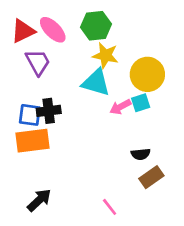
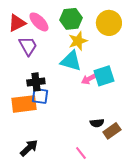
yellow star: (105, 55) -> (78, 41), turned -30
yellow circle: (147, 74) -> (109, 23), moved
cyan square: (141, 103) -> (104, 76), size x1.5
blue square: (30, 115) -> (40, 96), moved
black semicircle: (141, 154) -> (97, 123), moved

